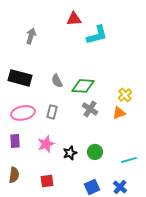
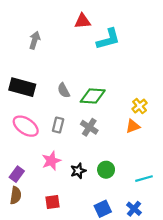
gray cross: (90, 109) -> (89, 127), moved
pink ellipse: (23, 113) -> (26, 126), turned 45
purple rectangle: (15, 141) -> (17, 174), moved, turned 40

